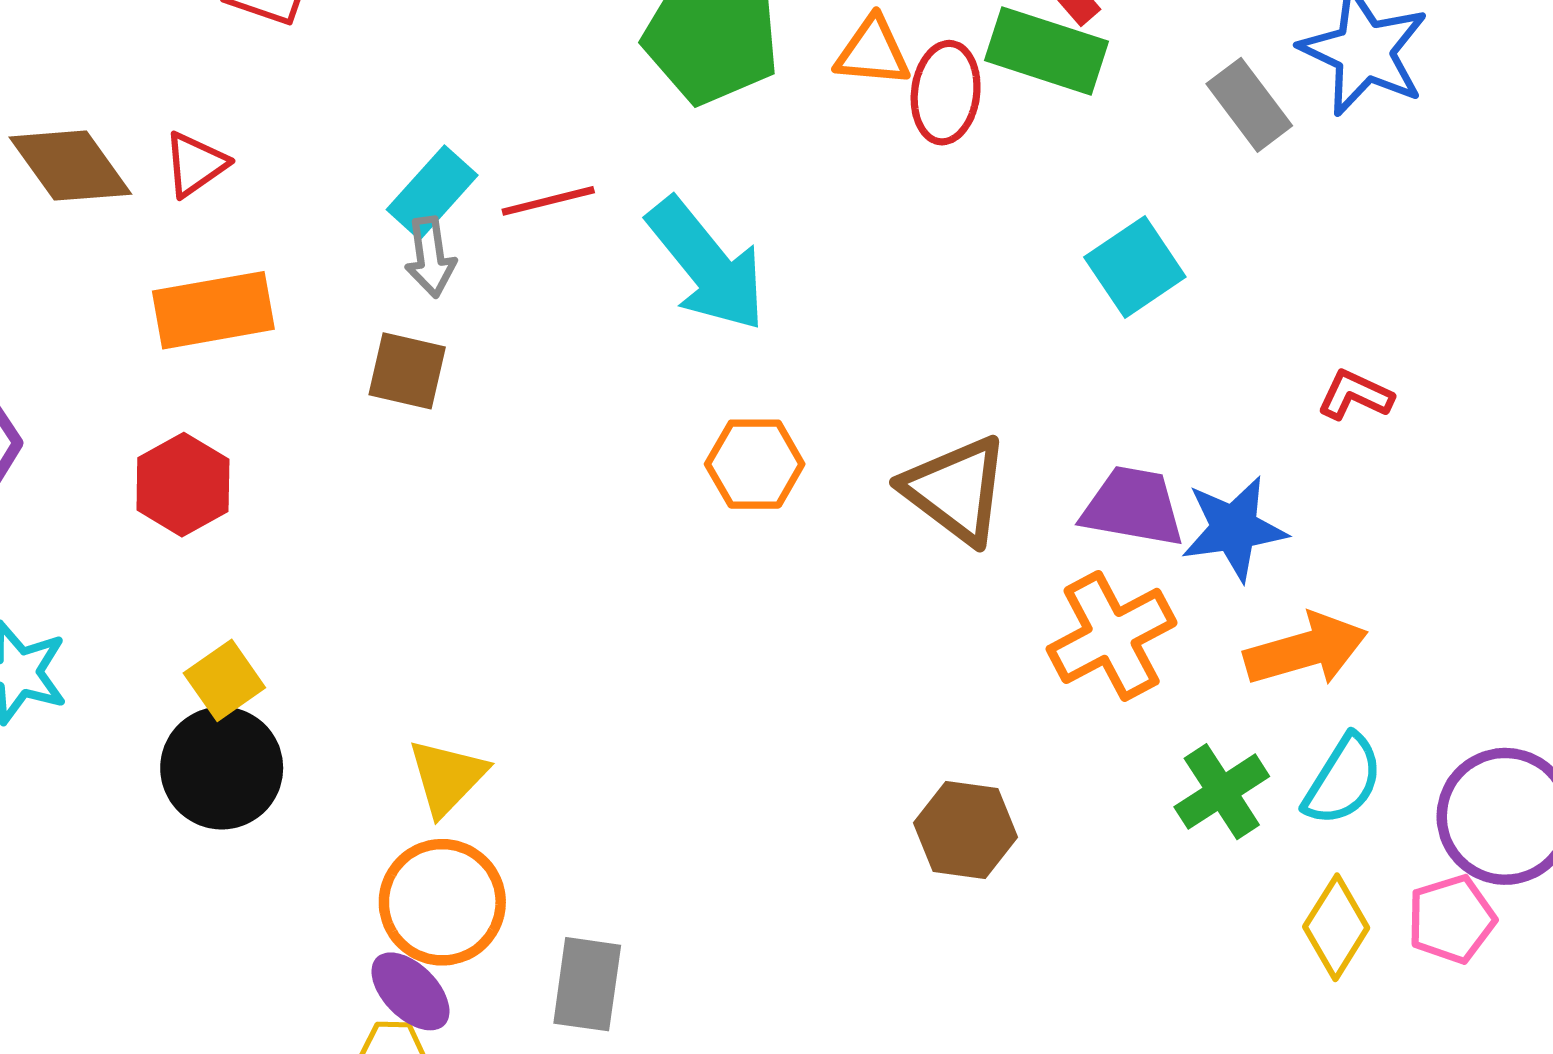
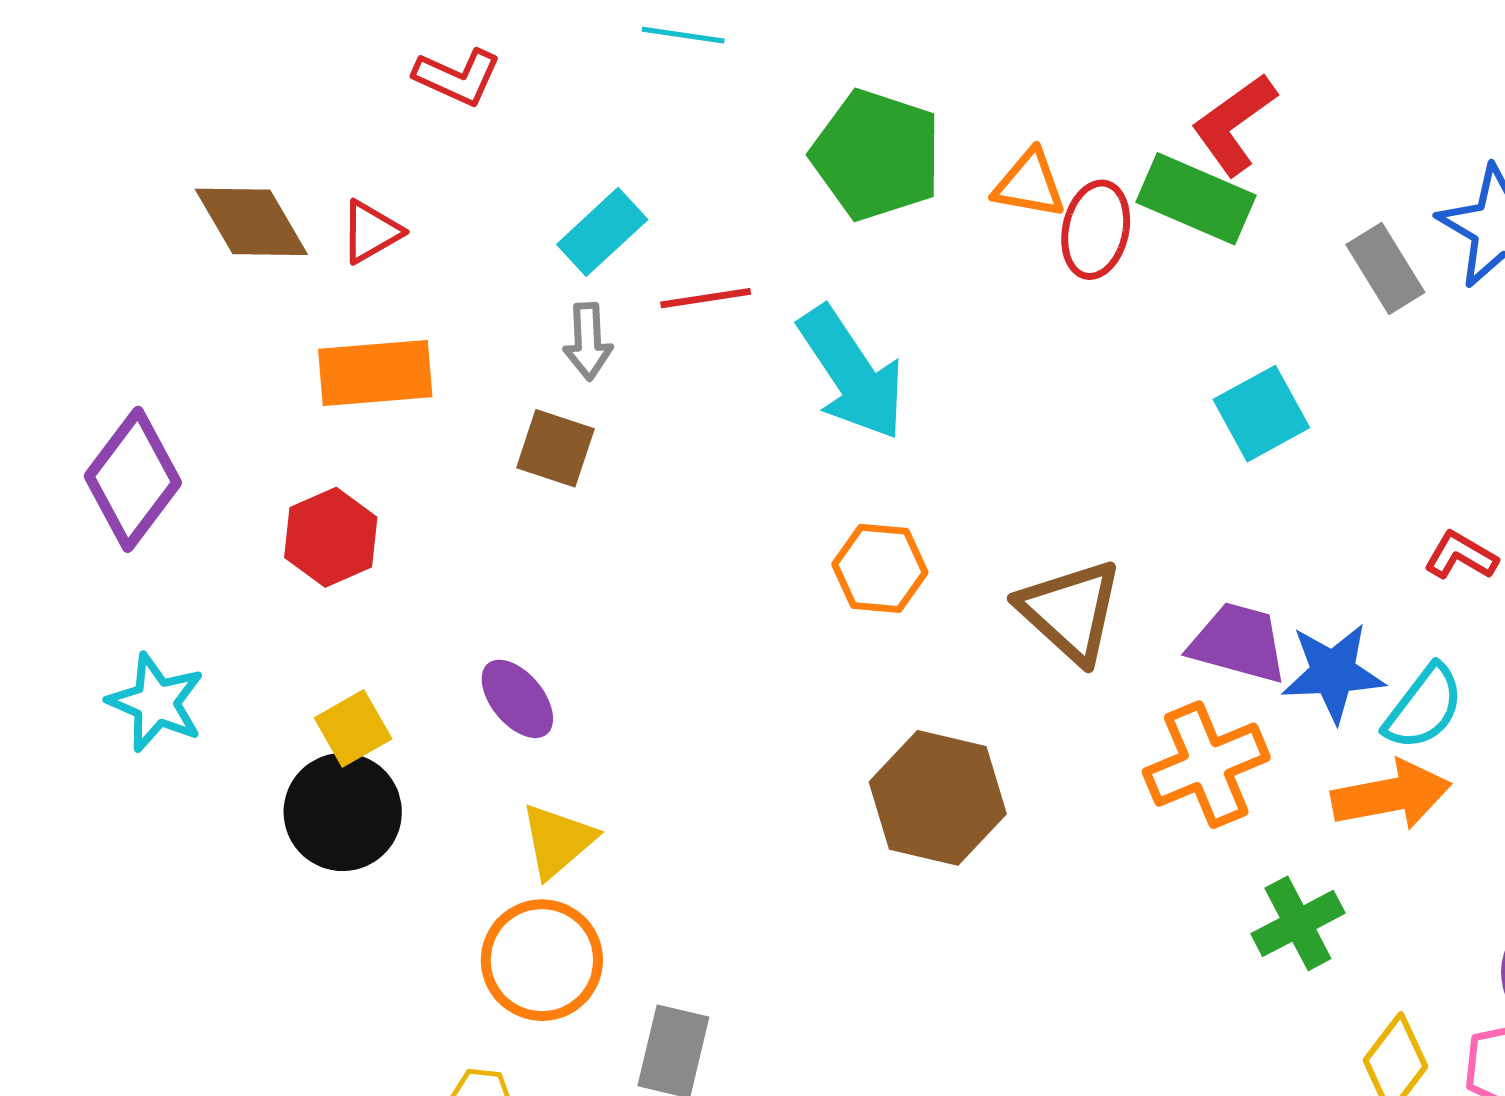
cyan rectangle: (432, 192) -> (602, 232), moved
cyan semicircle: (1343, 780) -> (1424, 707), moved
brown hexagon: (965, 830) -> (938, 798), moved, size x1.4
purple ellipse: (410, 991) -> (517, 699), moved

